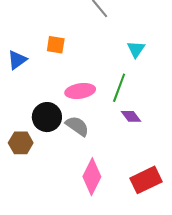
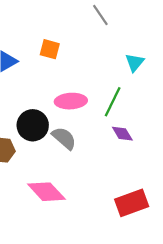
pink diamond: (92, 177) -> (46, 192), moved, turned -75

